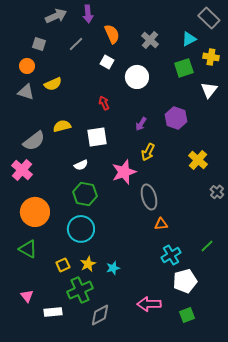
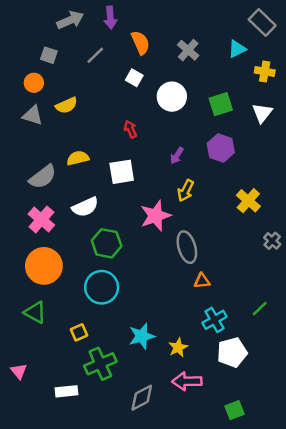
green square: (184, 68) -> (221, 104), moved
white semicircle: (81, 165) -> (85, 207), moved, size x1.5
pink cross: (22, 170) -> (41, 220), moved
yellow star: (88, 264) -> (178, 347), moved
cyan star: (113, 268) -> (142, 336), size x1.5
pink triangle: (27, 296) -> (19, 371), moved
gray diamond: (100, 315) -> (142, 398), moved
green square: (187, 315) -> (235, 410), moved

